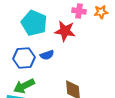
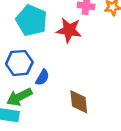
blue semicircle: (47, 55) -> (42, 77), moved, turned -40

